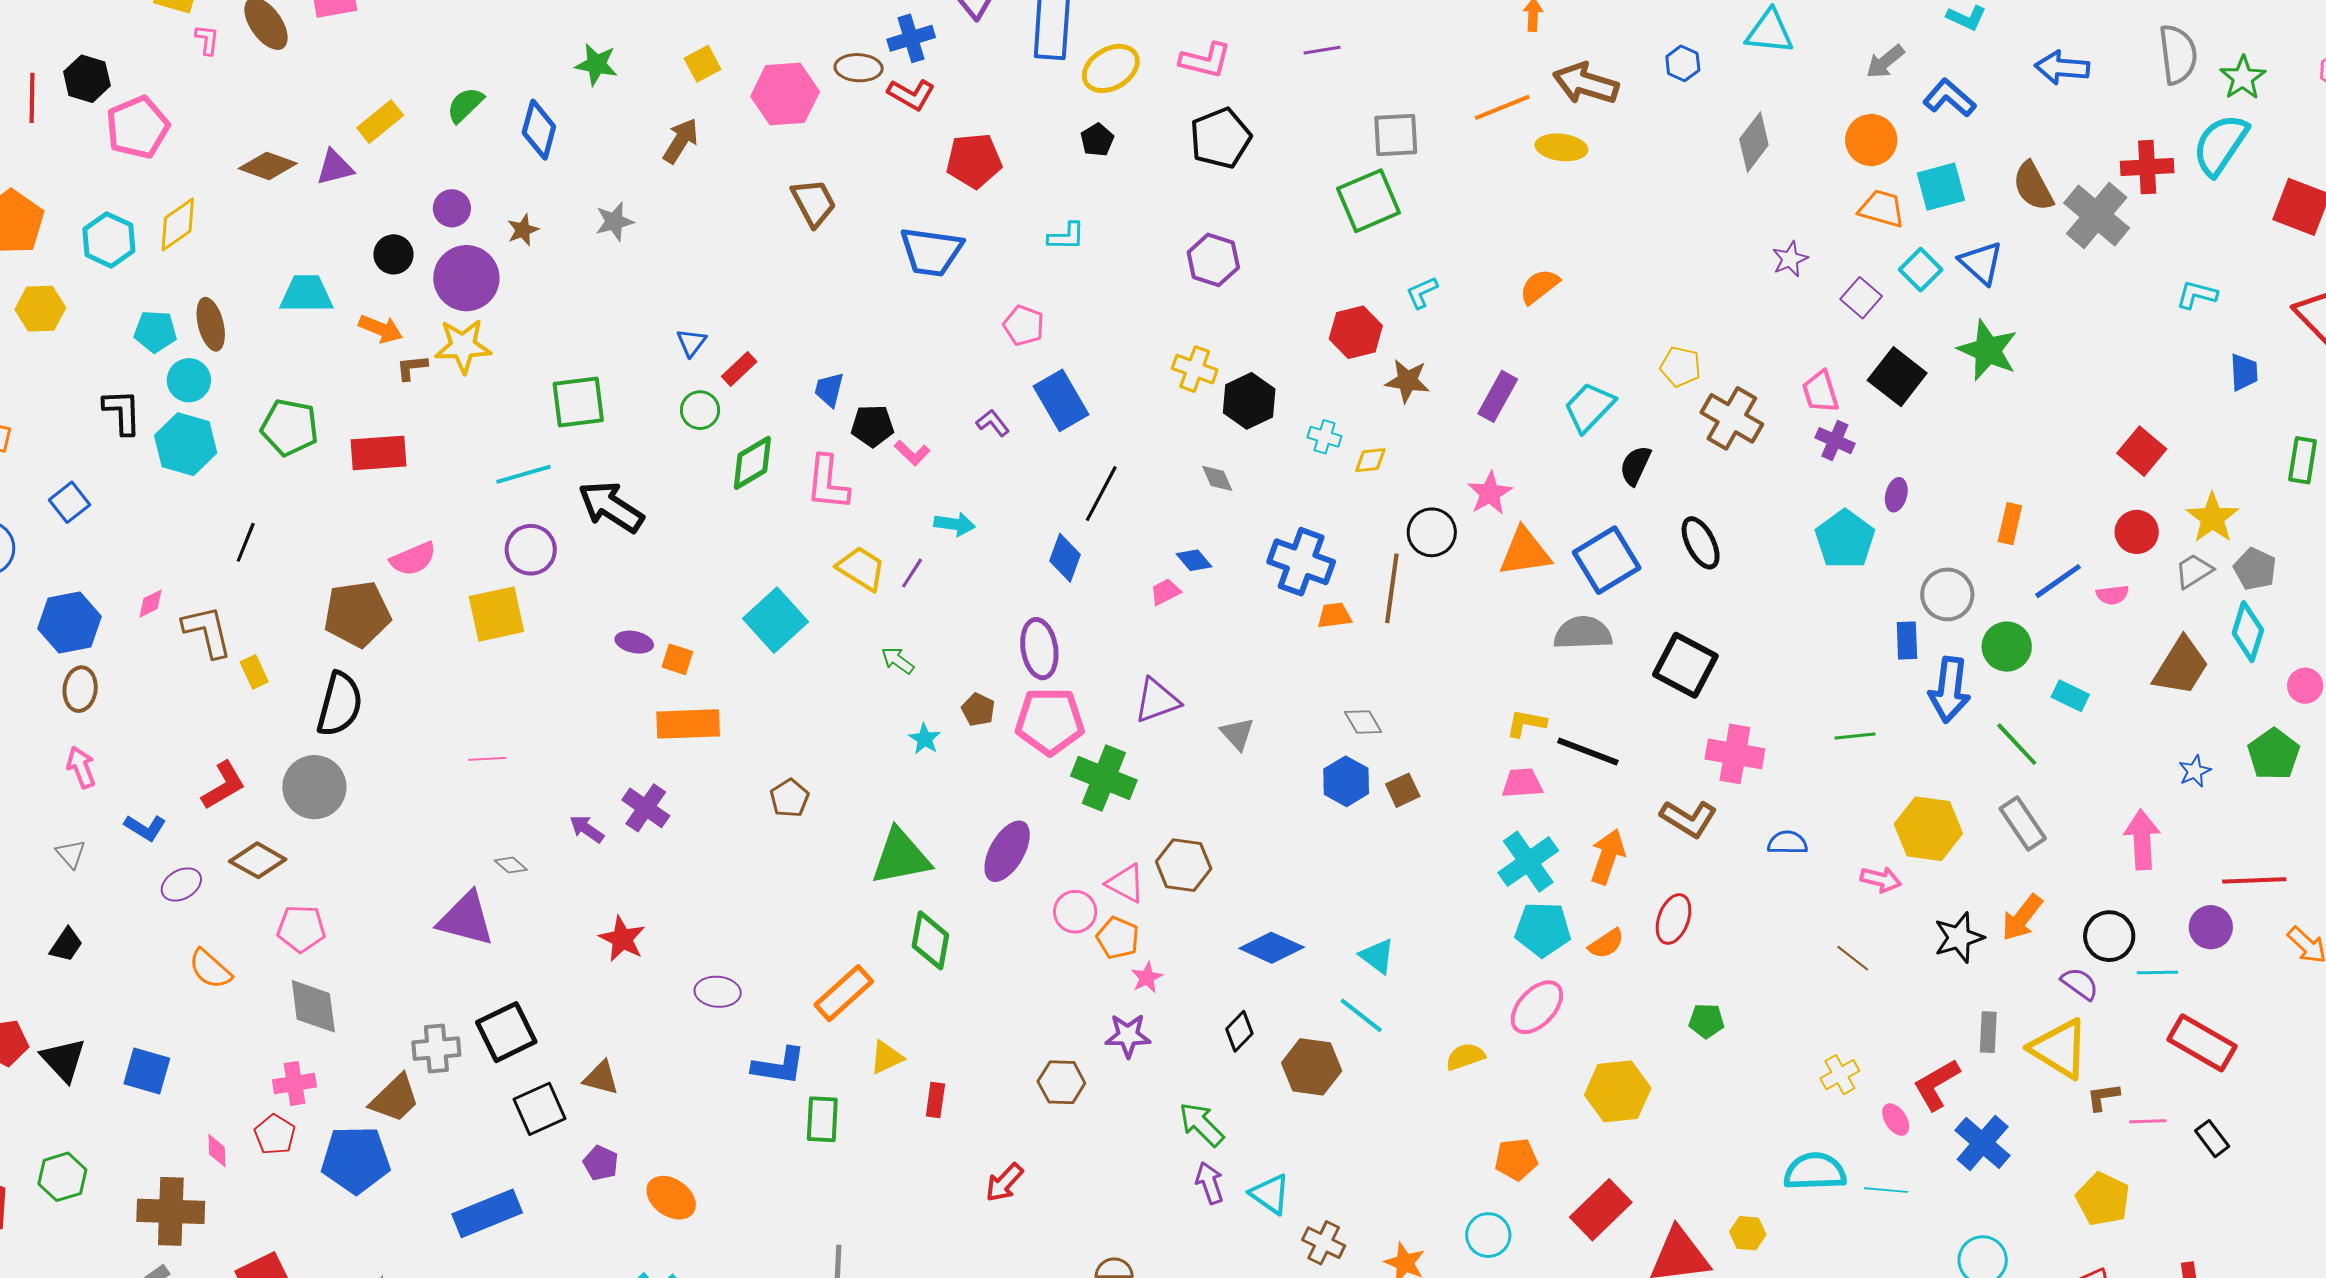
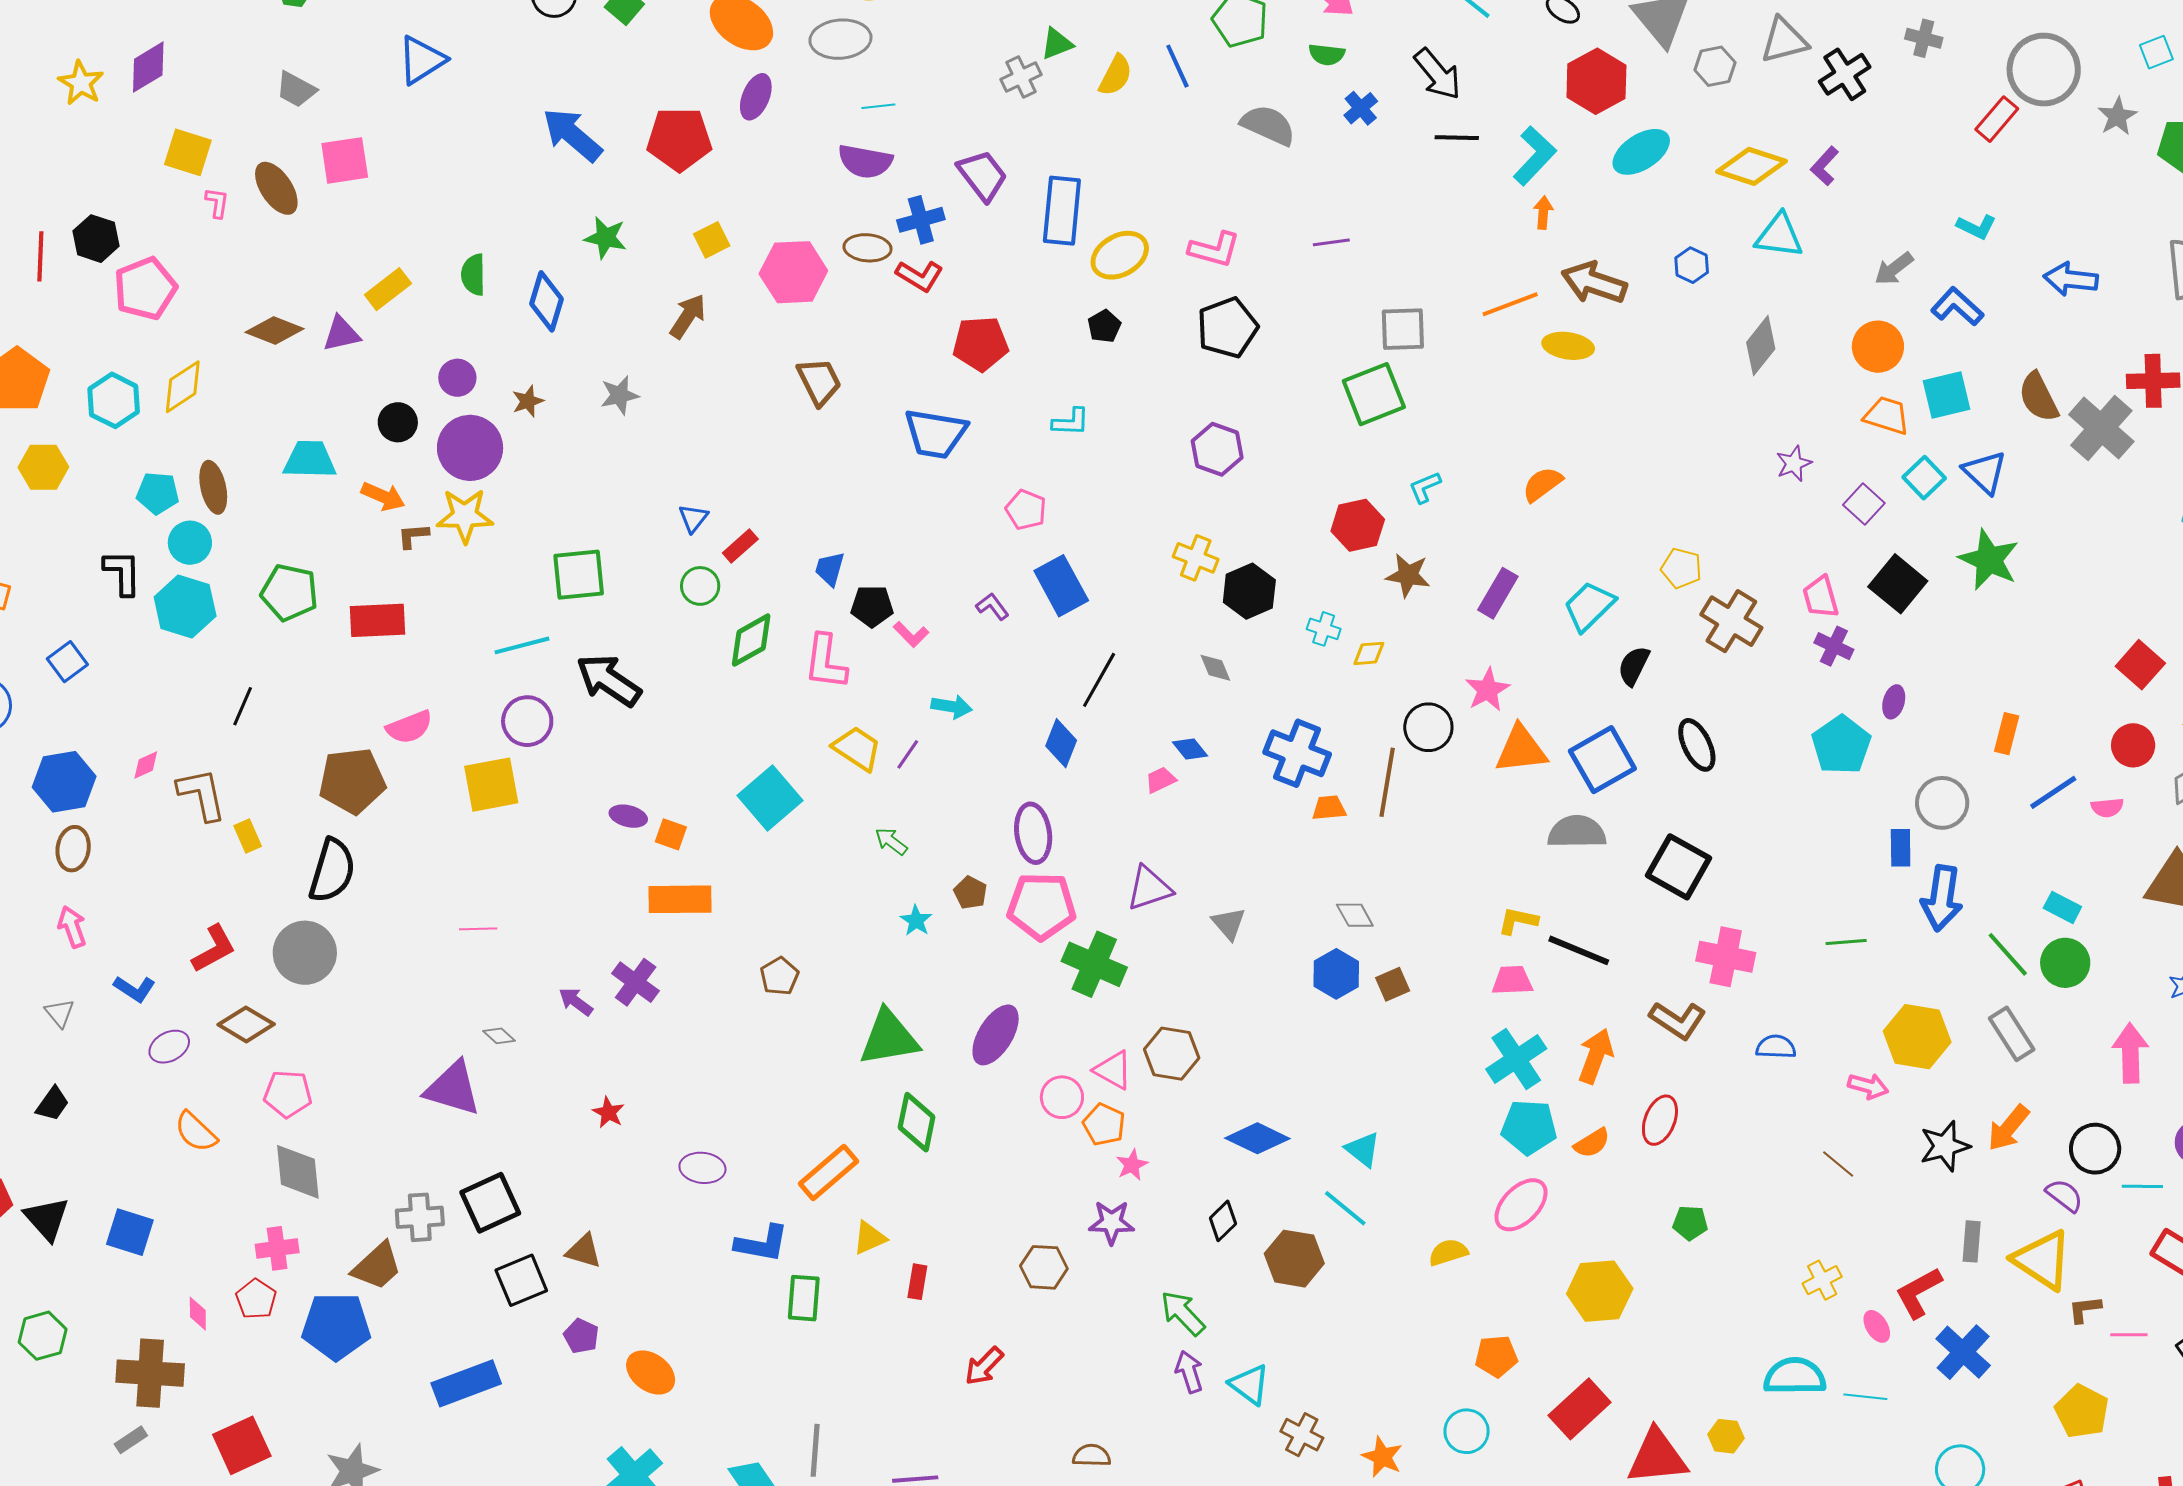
green semicircle: (465, 105) -> (473, 275), turned -48
green circle: (2007, 647) -> (2065, 963), moved
red star: (622, 939) -> (608, 1112), size x0.7

